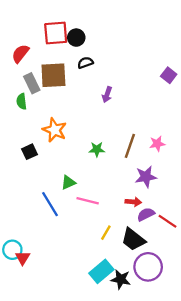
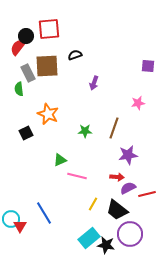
black circle: (76, 38) -> (26, 36), moved
purple square: (169, 75) -> (148, 66), turned -32
pink star: (157, 144) -> (138, 103), moved
blue line: (50, 204) -> (44, 213), moved
red line: (167, 221) -> (147, 194), turned -48

